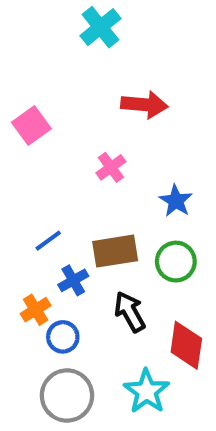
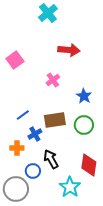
orange cross: (36, 310) -> (17, 148), turned 32
black arrow: (130, 312) -> (51, 159), moved
blue circle: (63, 337) -> (33, 171), moved
gray circle: (67, 395) -> (16, 189), moved

